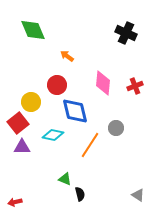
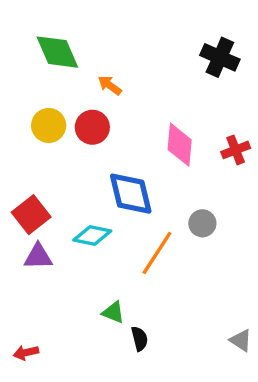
orange arrow: (67, 56) -> (110, 85), moved
red circle: (57, 85) -> (92, 127), moved
yellow circle: (31, 102) -> (49, 125), moved

